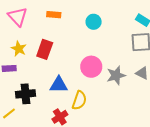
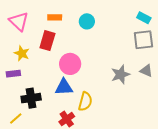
cyan circle: (94, 22) -> (87, 21), moved
red rectangle: (45, 49) -> (47, 41), moved
pink circle: (91, 67) -> (70, 64), moved

